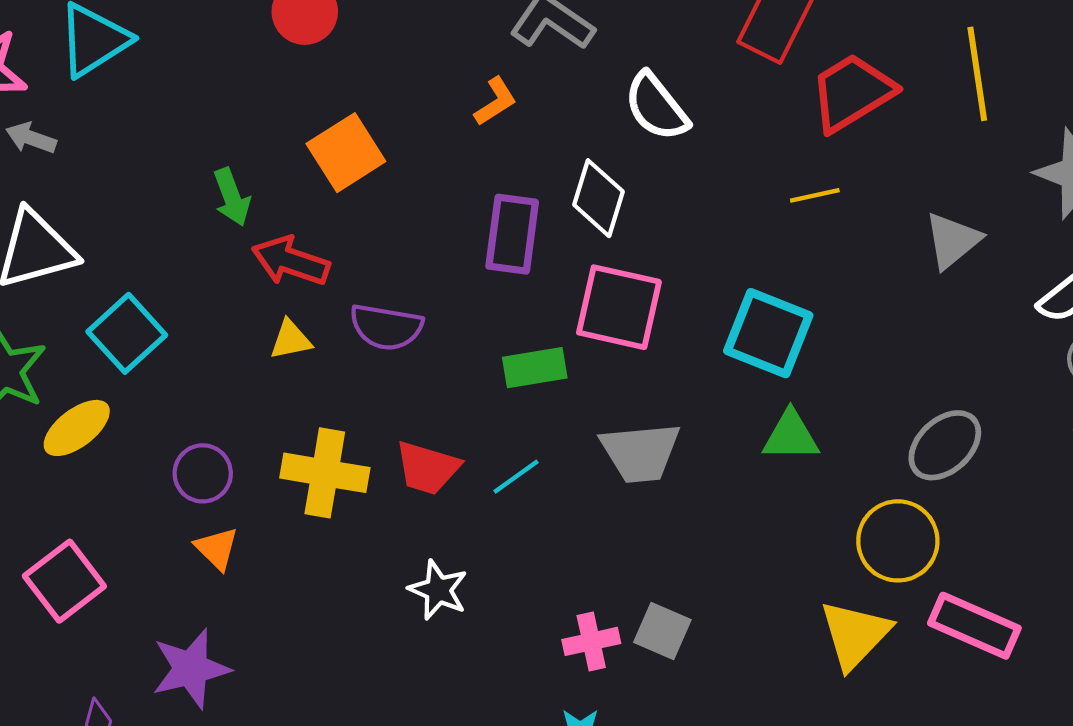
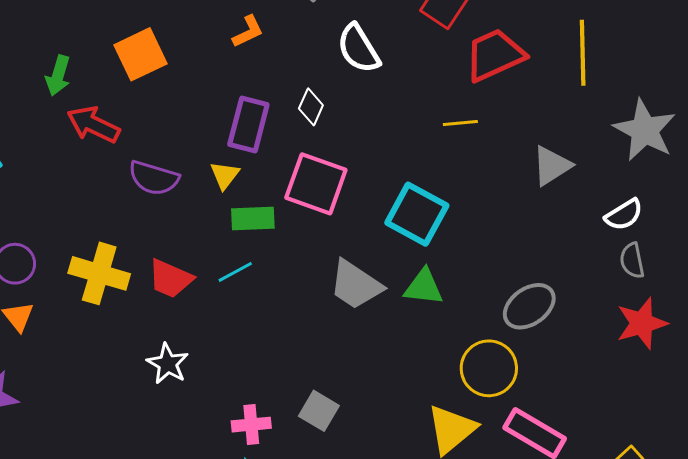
green arrow: (232, 197) -> (58, 76), turned 30
white diamond: (598, 198) -> (311, 107), size x0.7
yellow triangle: (291, 340) -> (225, 175), moved, turned -48
gray trapezoid: (640, 452) -> (356, 285), moved, turned 32
cyan line: (516, 477) -> (235, 272), moved
pink cross: (591, 641) -> (251, 425), moved

